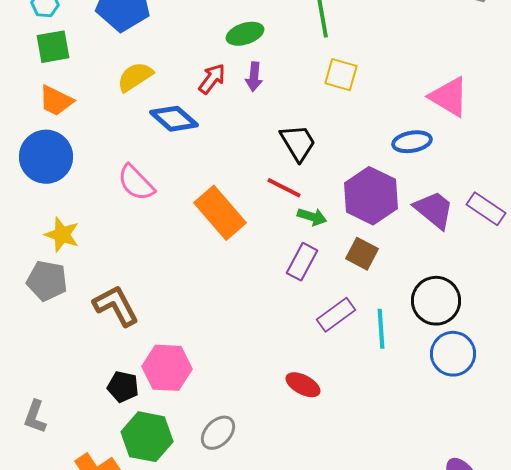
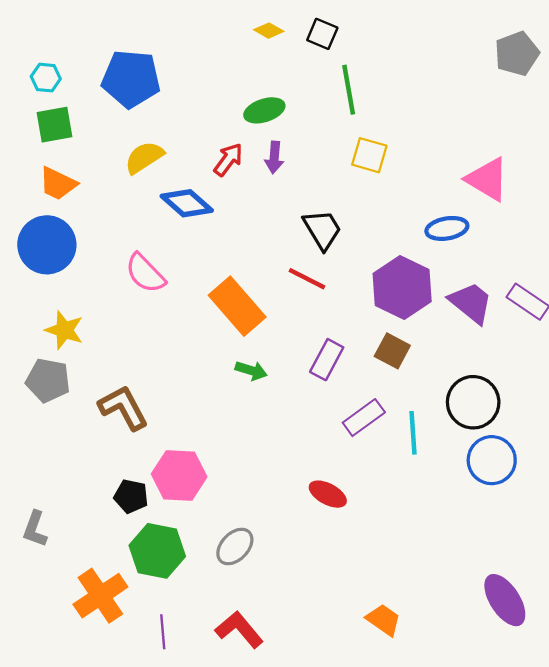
green arrow: (312, 217) -> (251, 371), moved

